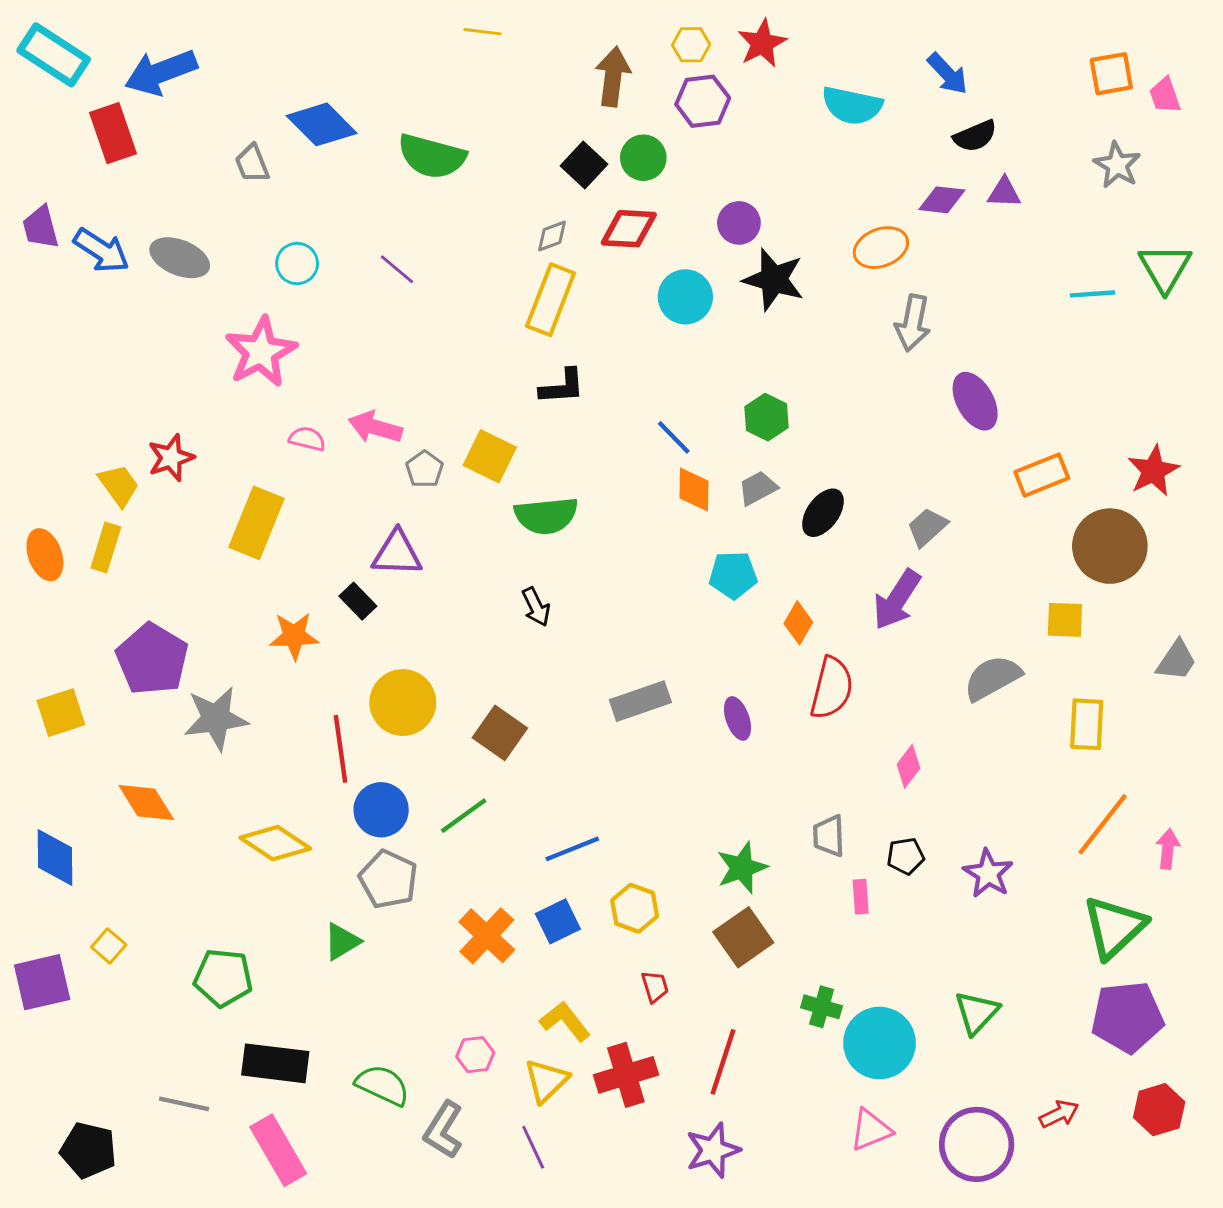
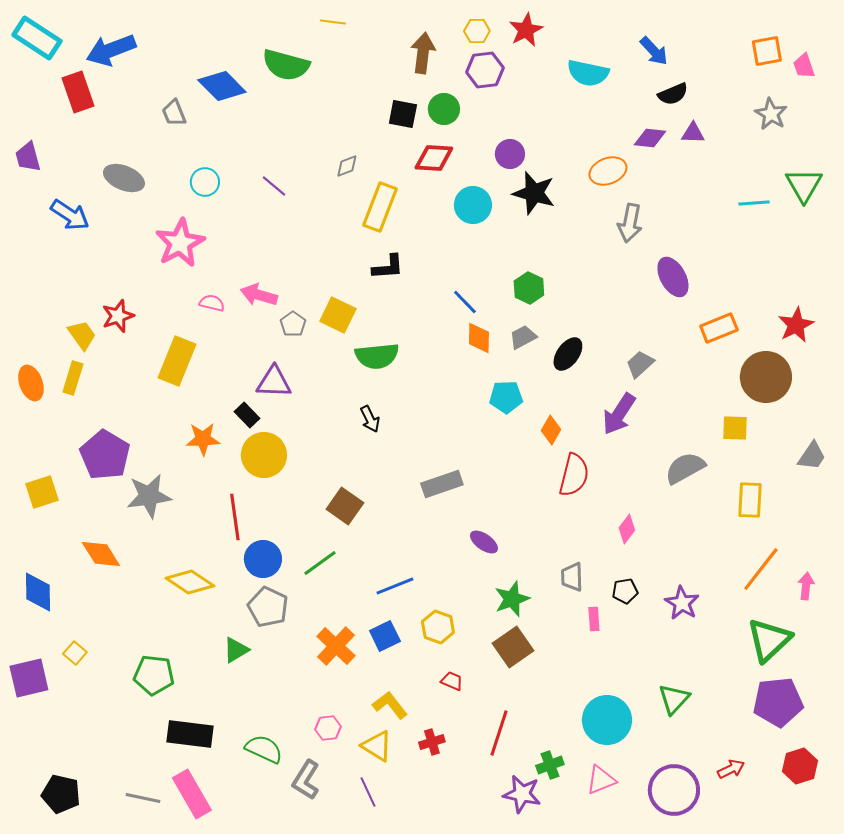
green semicircle: (432, 156) -> (286, 65), moved
black square: (584, 165) -> (403, 114), turned -32
gray diamond: (552, 236) -> (347, 166), moved
blue arrow: (101, 250) -> (70, 215), moved
yellow circle: (403, 703) -> (264, 455), moved
purple ellipse: (737, 718) -> (484, 542), moved, turned -36
red trapezoid: (655, 987) -> (452, 681), turned -50
green cross: (822, 1007) -> (550, 765), moved, turned -36
red cross: (626, 1075) -> (432, 742), size x0.6
yellow triangle: (546, 1081) -> (377, 746), turned -44
gray line: (184, 1104) -> (143, 798), moved
purple star: (713, 1150) -> (522, 794), moved, turned 30

